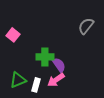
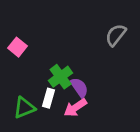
green cross: (45, 57) -> (61, 77), turned -36
white rectangle: (36, 85) -> (48, 98), moved

